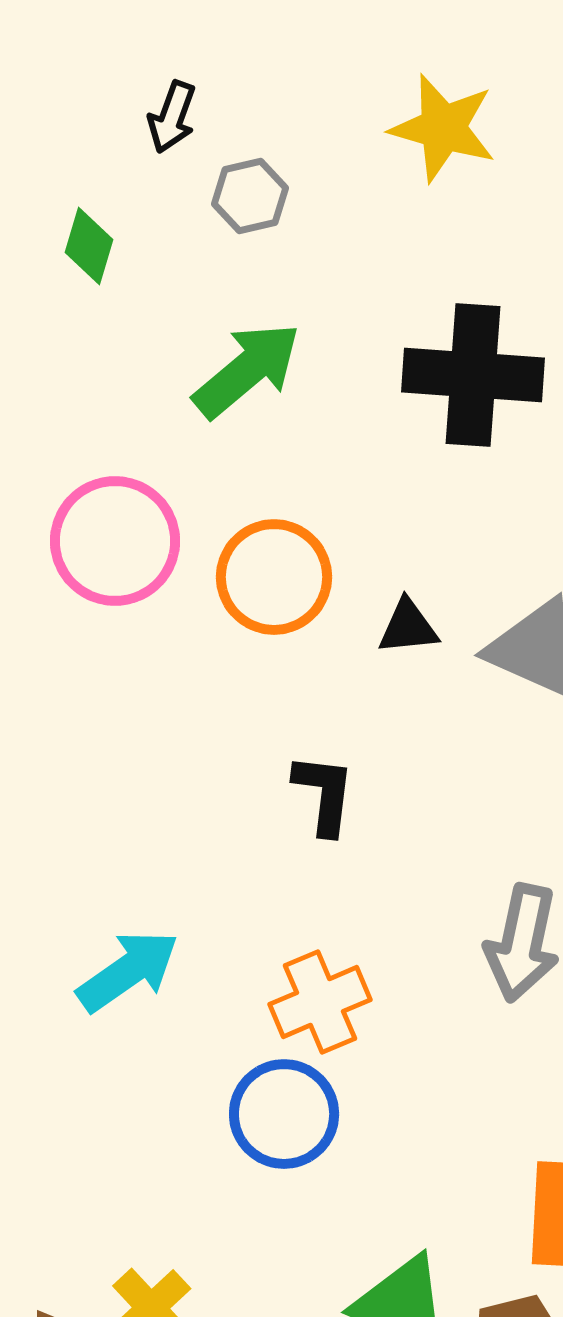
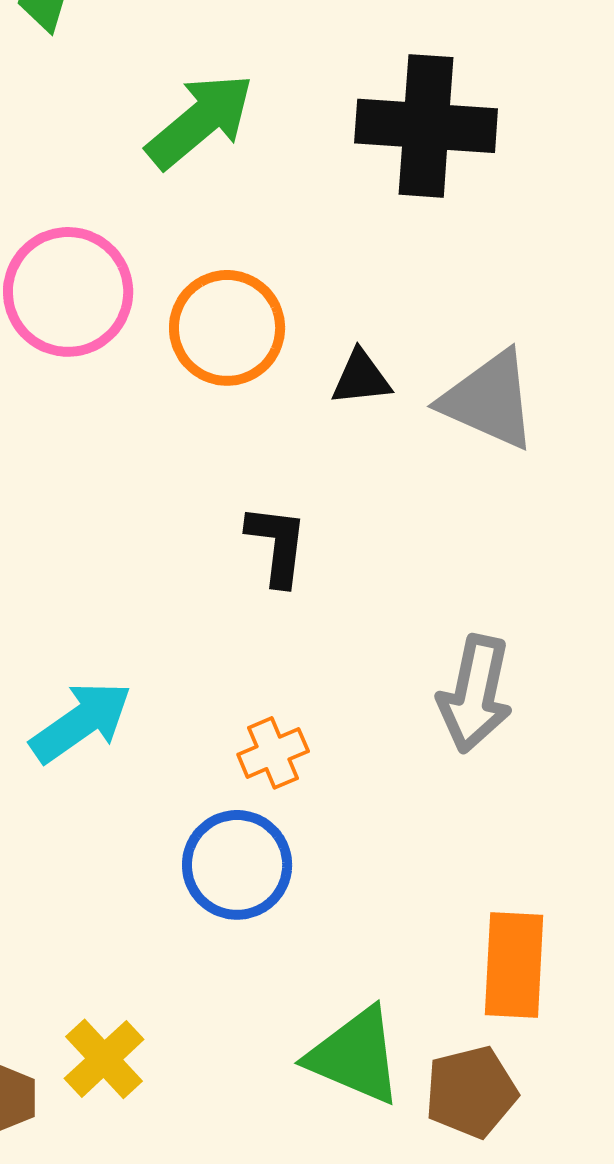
orange cross: (320, 1002) -> (273, 753), size x0.7

